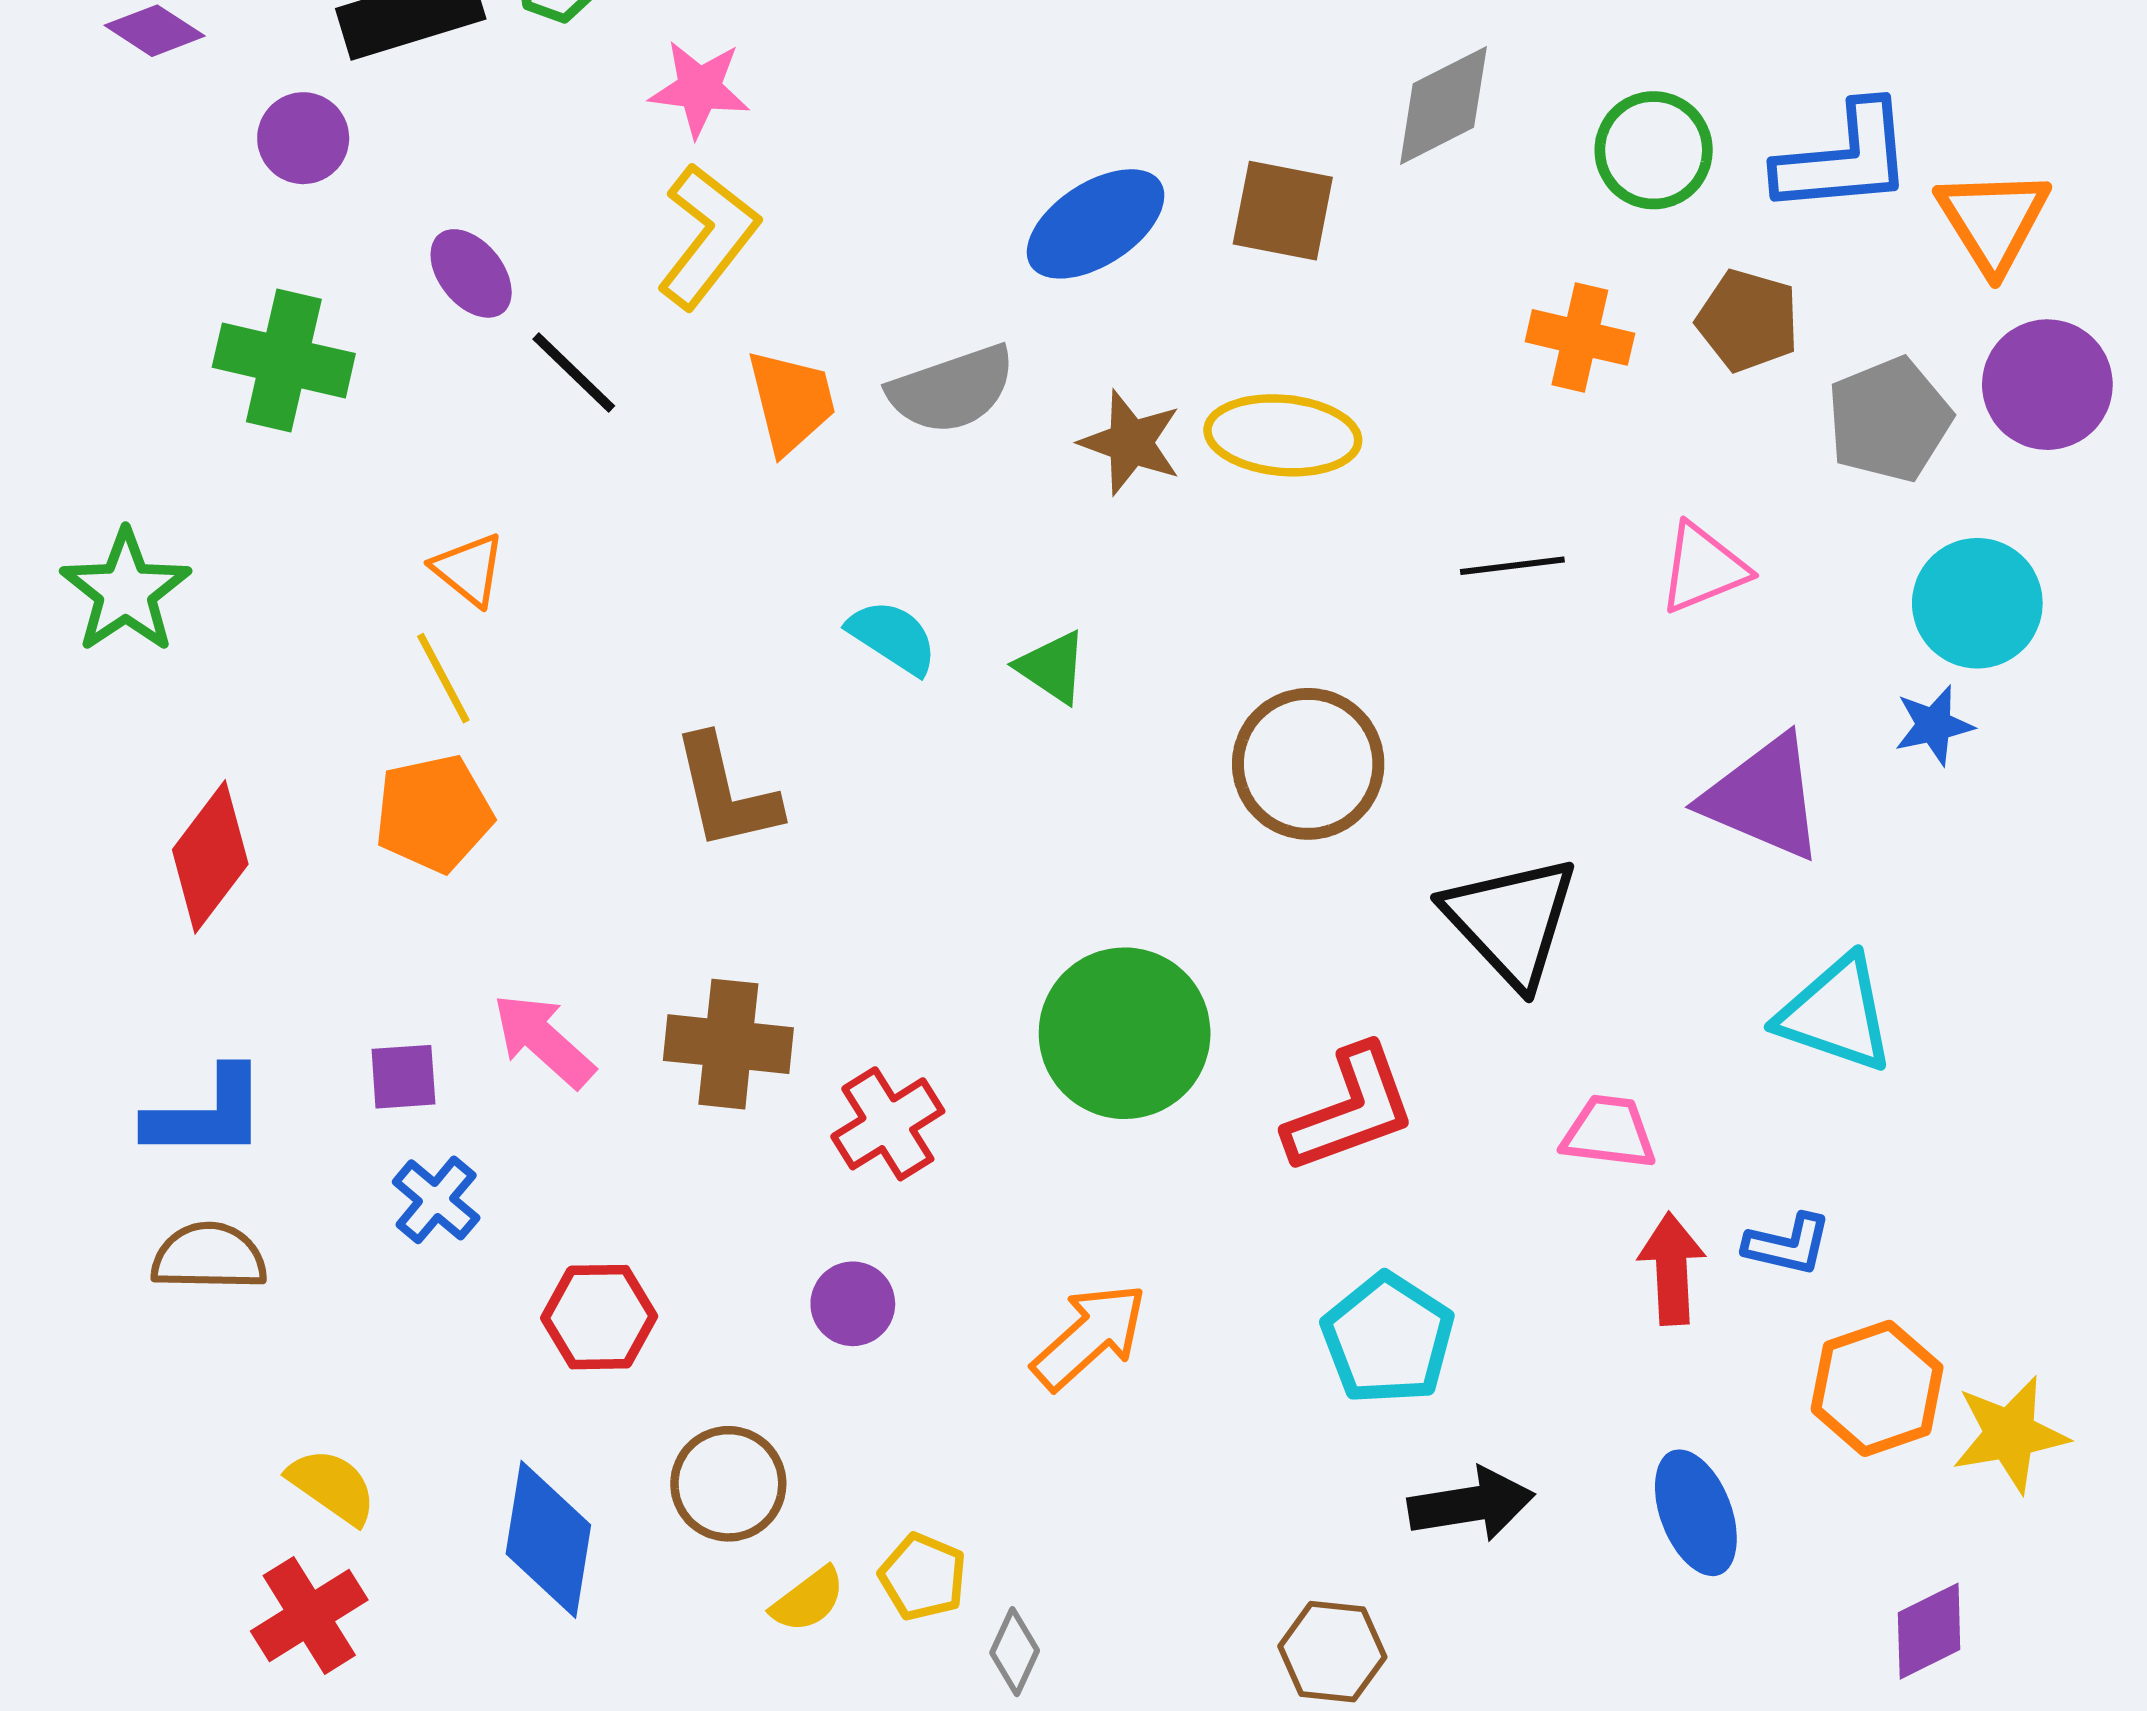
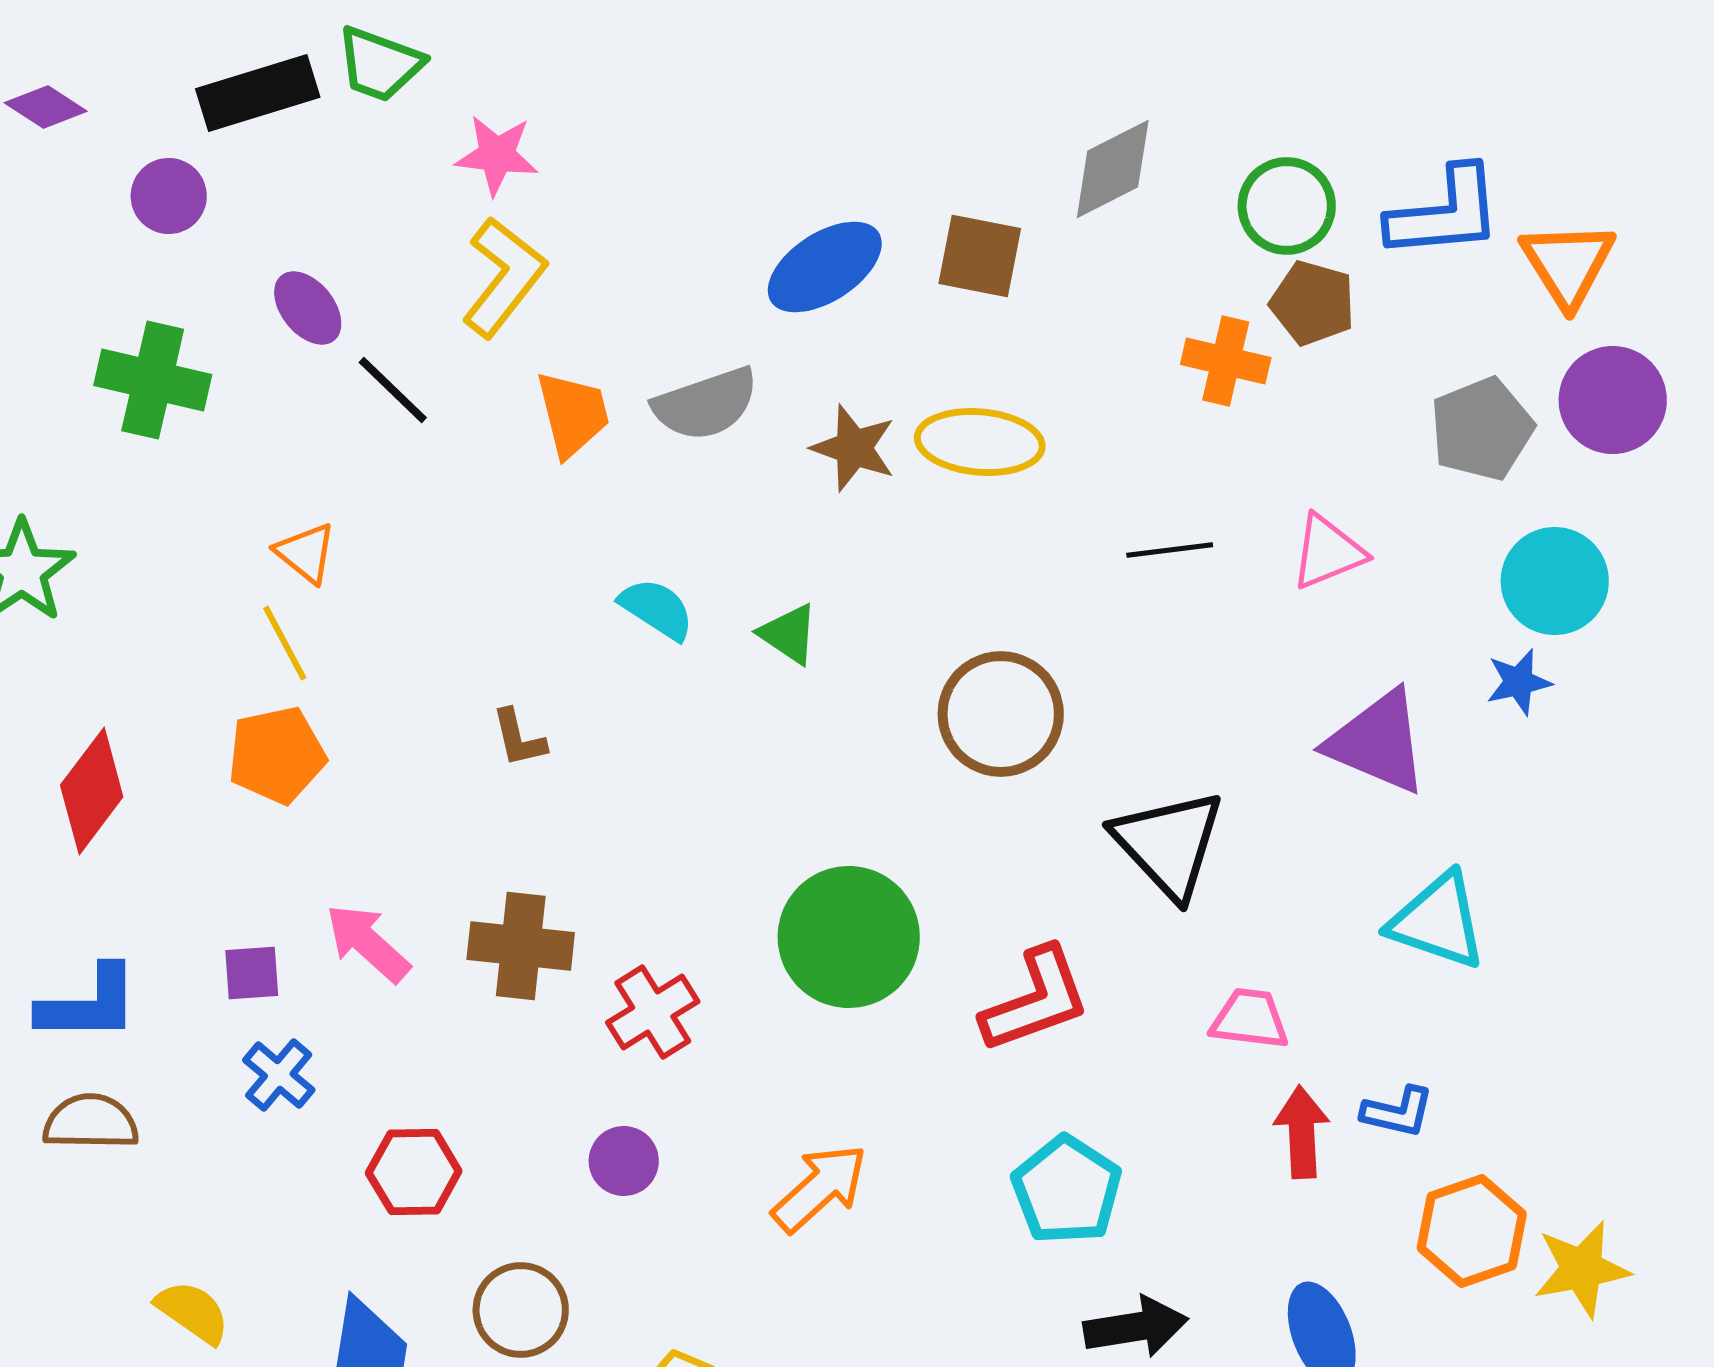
brown pentagon: (1748, 321) -> (1313, 303), moved
brown L-shape: (726, 793) -> (519, 738), size x0.6

